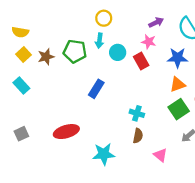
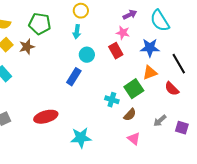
green pentagon: (75, 51) -> (40, 24), moved
cyan circle: (118, 52) -> (87, 55), moved
green square: (179, 109) -> (134, 89), moved
brown semicircle: (138, 136) -> (130, 115), moved, turned 32

